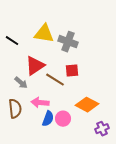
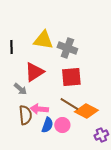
black line: (12, 41) -> (11, 47), turned 56
red square: (72, 71) -> (71, 77), size x1.5
brown line: (55, 80) -> (69, 104), moved
brown semicircle: (15, 109) -> (25, 115), moved

